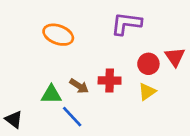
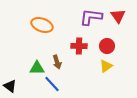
red triangle: (175, 57) -> (118, 16), moved
red cross: (110, 80) -> (79, 46), moved
brown arrow: (79, 86) -> (57, 62), turned 40

